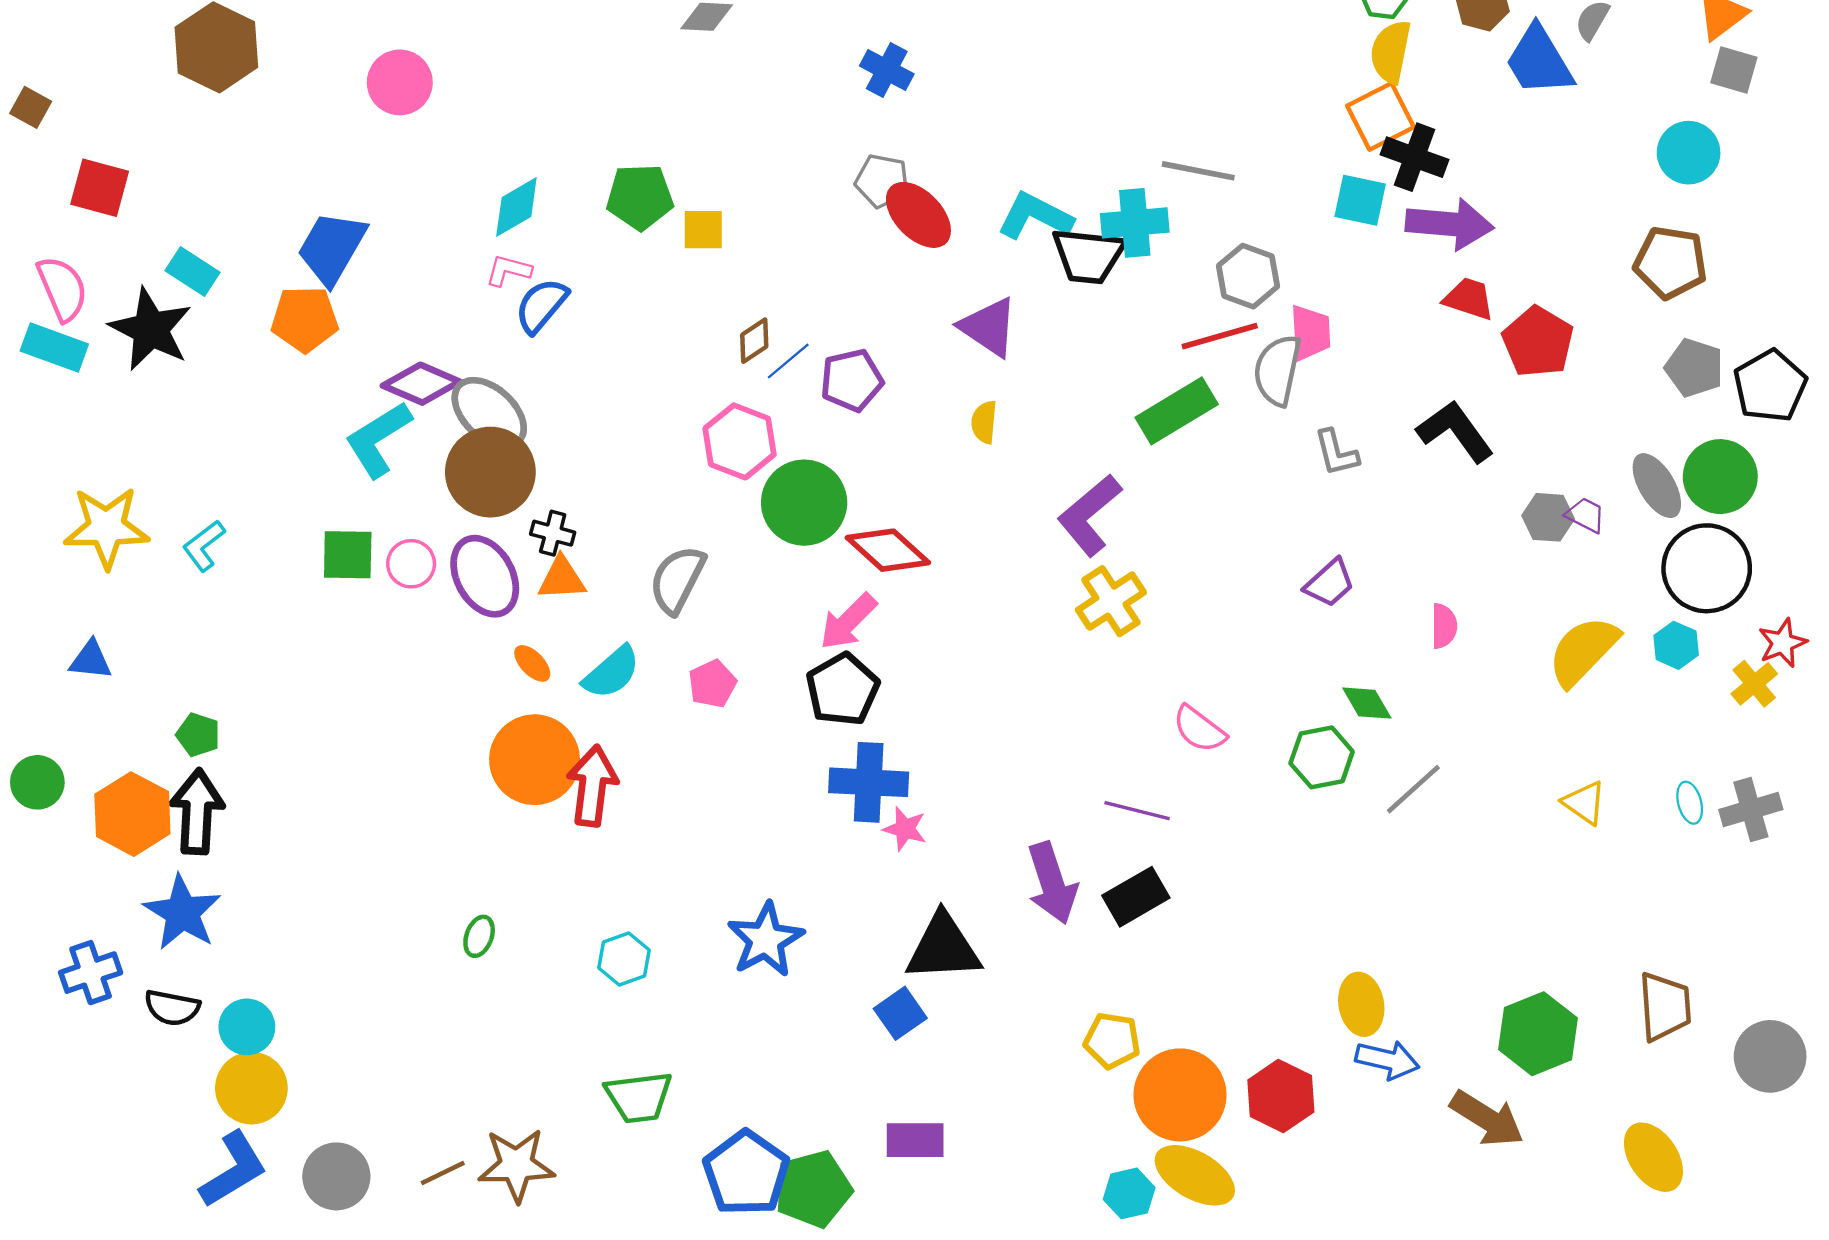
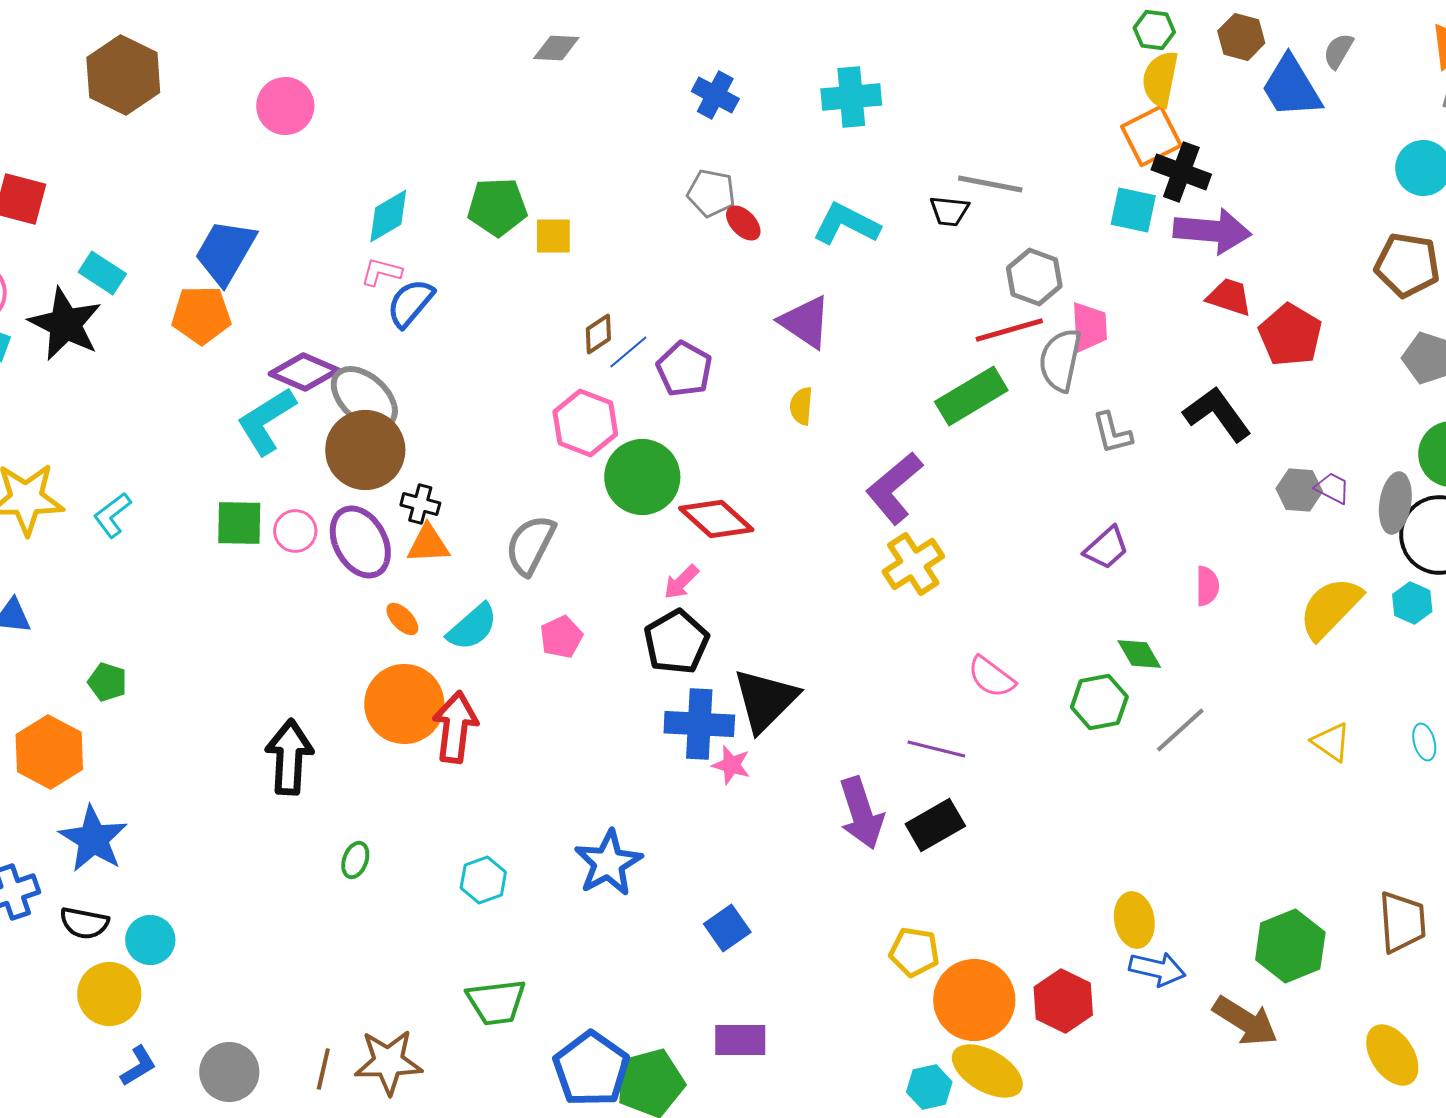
red ellipse: (918, 215) -> (743, 223), size x0.6
cyan cross: (1135, 223) -> (851, 97), moved
black trapezoid: (1088, 256) -> (949, 211), moved, size x0.6
purple pentagon: (852, 380) -> (684, 369), turned -30
gray ellipse: (1657, 486) -> (1395, 503), moved, turned 40
pink arrow: (848, 622) -> (681, 582), size x0.7
black arrow: (197, 812) -> (289, 757), moved
black triangle: (943, 948) -> (765, 700), moved, turned -42
yellow circle: (251, 1088) -> (109, 994), moved
blue L-shape: (233, 1170) -> (138, 1066), size x0.6
brown line: (443, 1173) -> (323, 1069), turned -51

